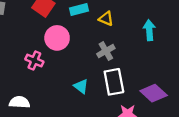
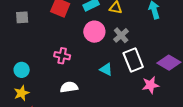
pink circle: (57, 38) -> (94, 32), moved
white semicircle: (20, 102) -> (69, 87), moved

